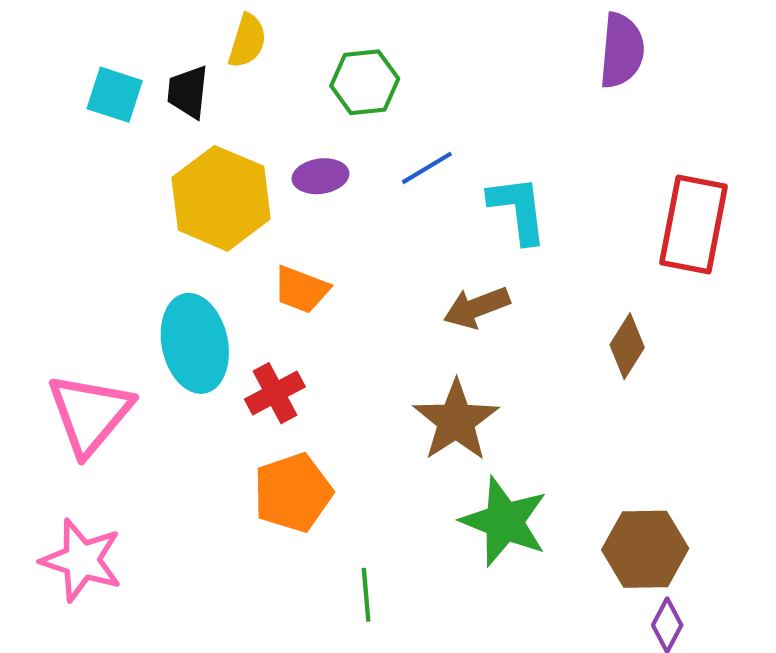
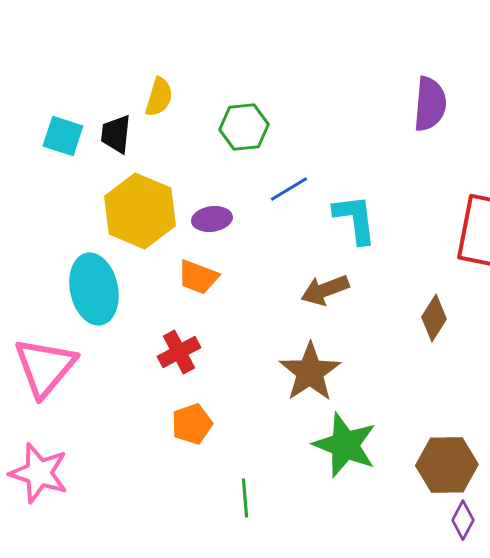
purple ellipse: (320, 176) -> (212, 219), moved
cyan ellipse: (195, 343) -> (94, 289), moved
orange pentagon: (293, 493) -> (192, 424), size x0.7

